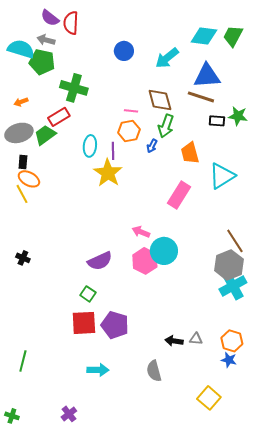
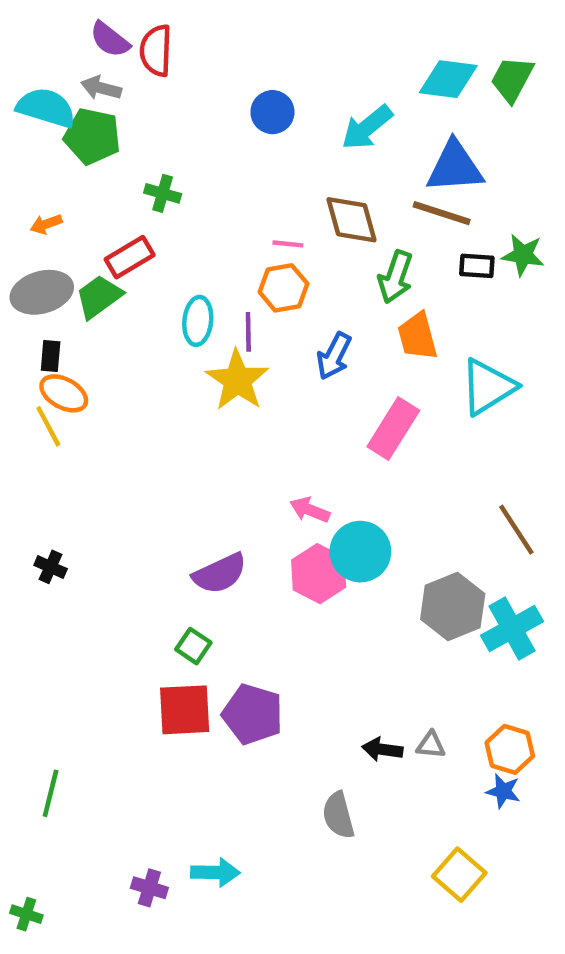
green cross: (74, 88) -> (163, 193), size x0.6
green arrow: (166, 126) -> (396, 277), moved
blue arrow: (152, 146) -> (334, 356), moved, size x1.5
gray hexagon: (229, 265) -> (453, 607), moved
cyan arrow: (98, 370) -> (215, 872), moved
purple cross: (69, 414) -> (149, 888), moved, turned -35

